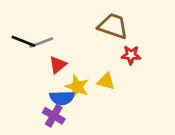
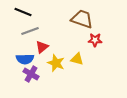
black line: (23, 41) -> (23, 12), moved
blue semicircle: (62, 98) -> (25, 59), moved
purple cross: (54, 116) -> (31, 74), moved

